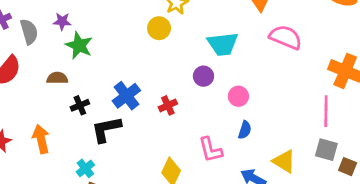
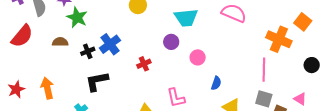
blue cross: (126, 96) -> (110, 44), moved
black cross: (80, 105) -> (88, 51), moved
blue semicircle: (245, 130) -> (216, 83), moved

